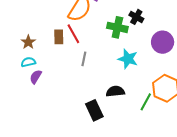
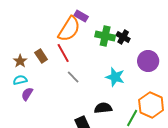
green cross: (117, 27) -> (105, 36), moved
brown rectangle: (59, 37) -> (41, 56), moved, turned -32
gray line: (84, 59) -> (73, 77), turned -56

